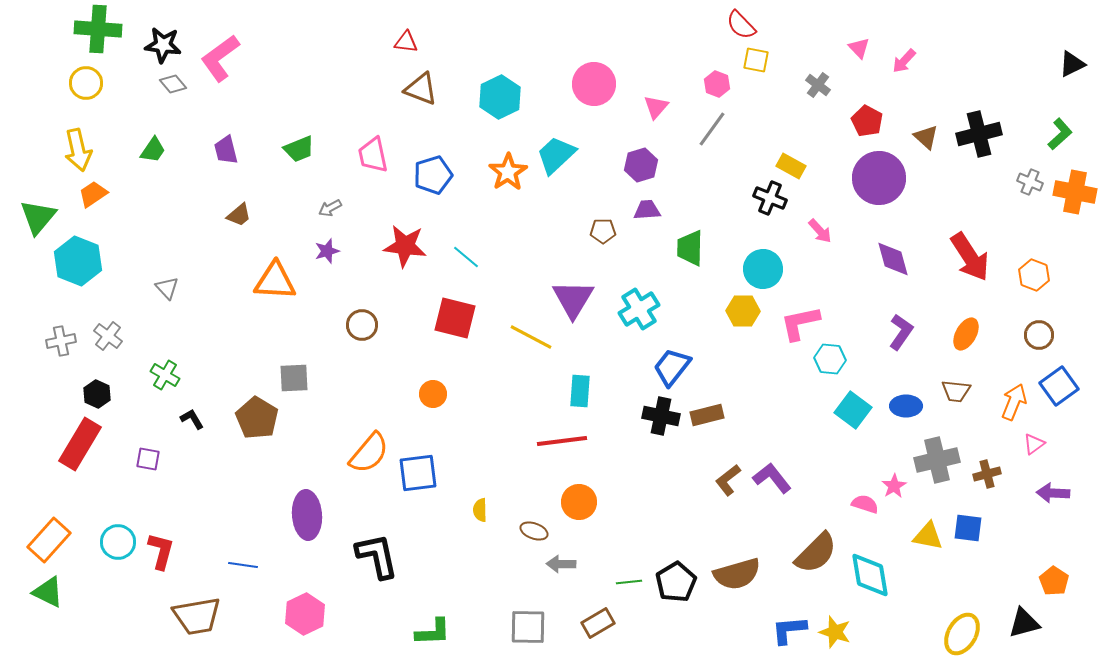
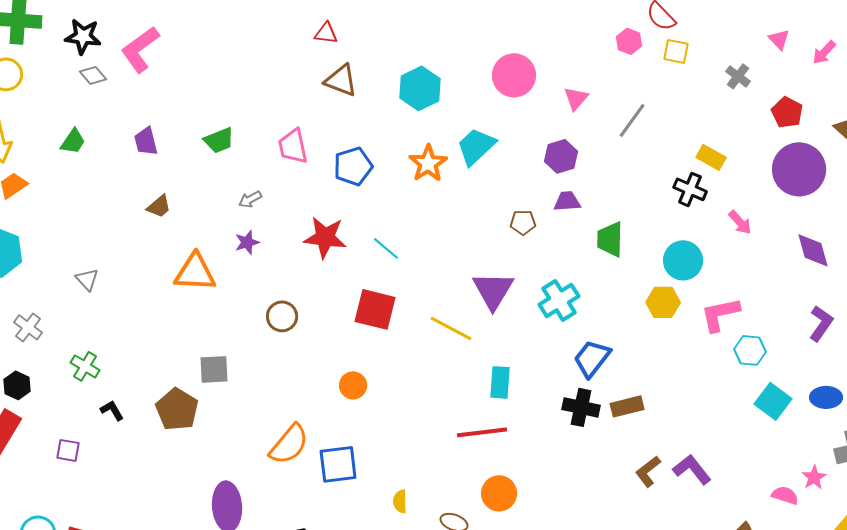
pink hexagon: (717, 84) -> (629, 41), moved

